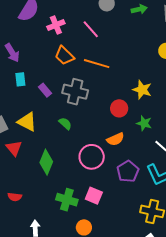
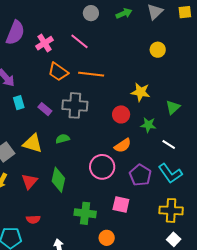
green semicircle: (65, 124) -> (63, 139), moved, turned -48
red triangle: (14, 148) -> (29, 181), moved, turned 30
pink square: (94, 196) -> (121, 205), moved

